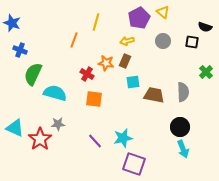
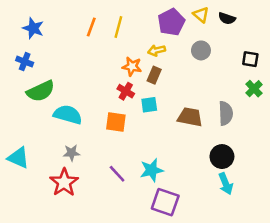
blue star: (12, 23) -> (33, 28), moved
black semicircle: (205, 27) -> (227, 18), moved
orange line: (74, 40) -> (91, 27), moved
black square: (192, 42) -> (250, 59), moved
orange star: (106, 63) -> (132, 66), moved
green semicircle: (33, 74) -> (41, 91), turned -140
red cross: (87, 74) -> (126, 91), moved
cyan square: (133, 82) -> (149, 105), moved
red star: (40, 139) -> (64, 182), moved

